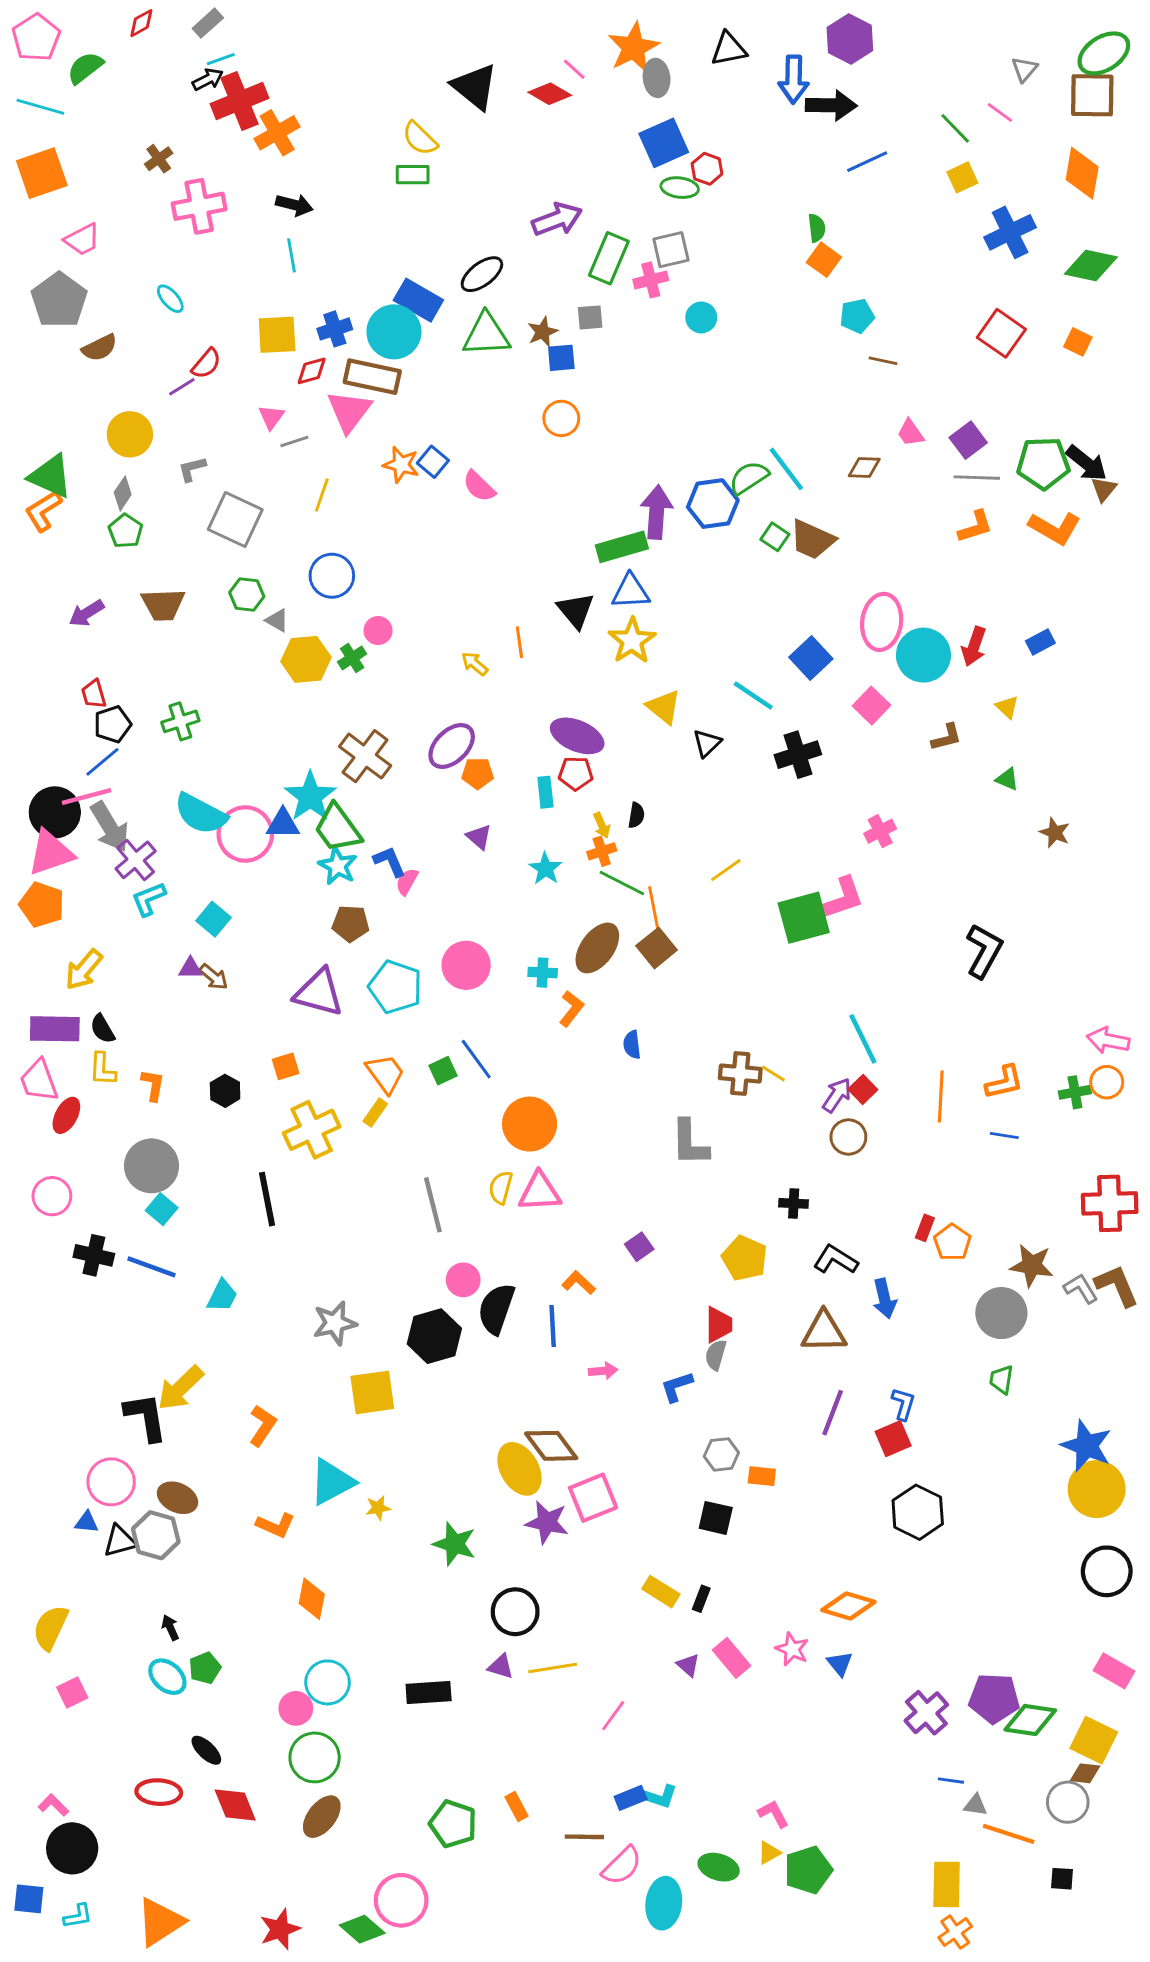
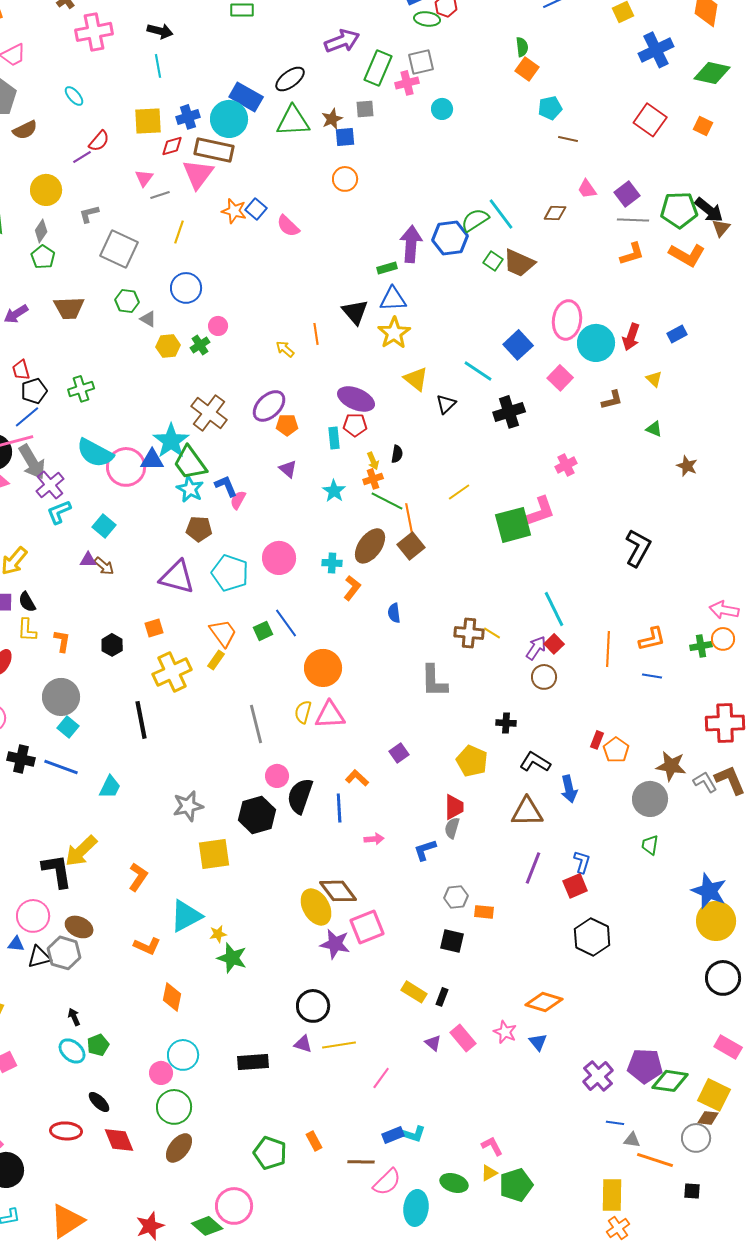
green rectangle: (622, 547) -> (387, 268), size x0.6
yellow hexagon: (306, 659) -> (168, 346), size x0.7
green star: (455, 1544) -> (232, 958), moved

